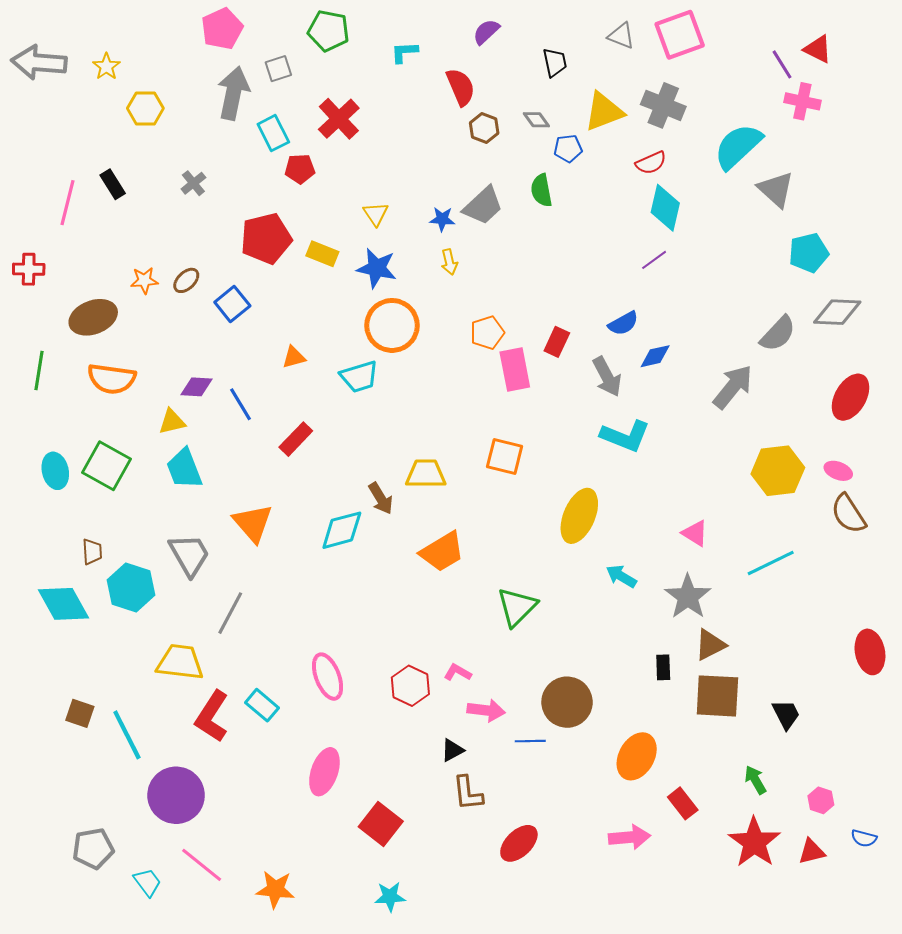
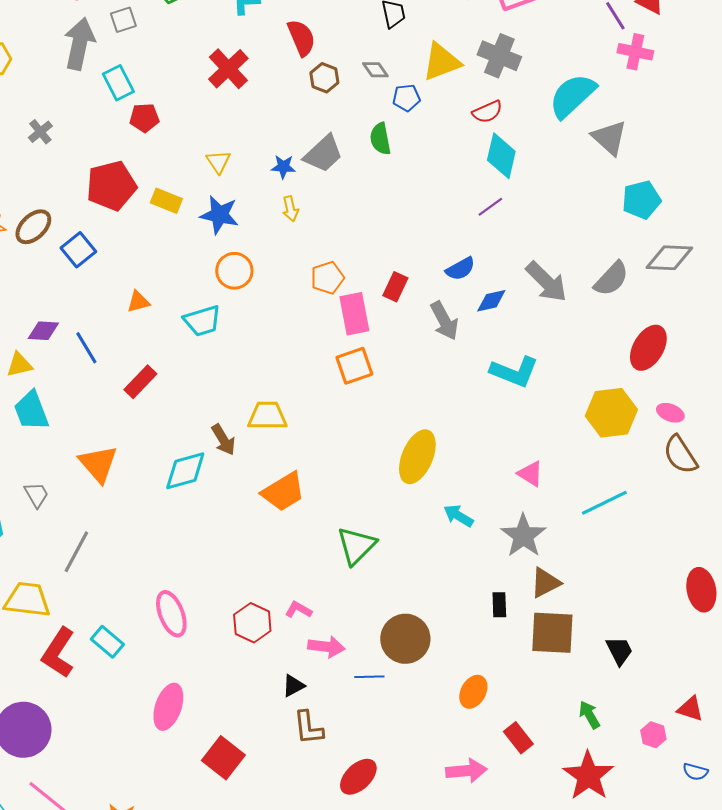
red cross: (339, 119) -> (228, 69), moved
brown ellipse: (186, 280) -> (33, 227), size x1.4
orange circle: (392, 325) -> (234, 271), size x0.7
gray arrow: (733, 387) -> (546, 282), moved, turned 96
red ellipse: (851, 397) -> (648, 348), moved
cyan L-shape: (625, 436) -> (514, 372), moved
orange square: (505, 456) -> (354, 366), moved, turned -33
gray trapezoid: (189, 555) -> (36, 495), size x0.6
orange ellipse: (637, 756) -> (473, 692), size x0.7
red triangle: (812, 852) -> (690, 709), moved, turned 32

